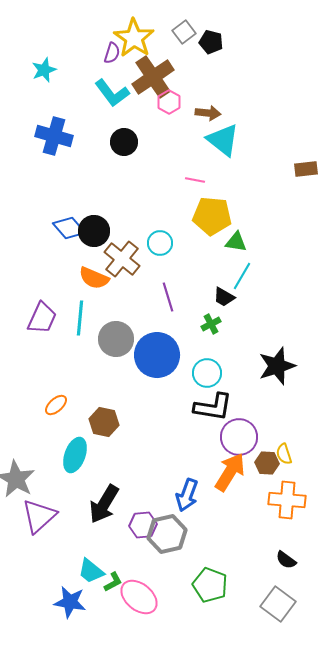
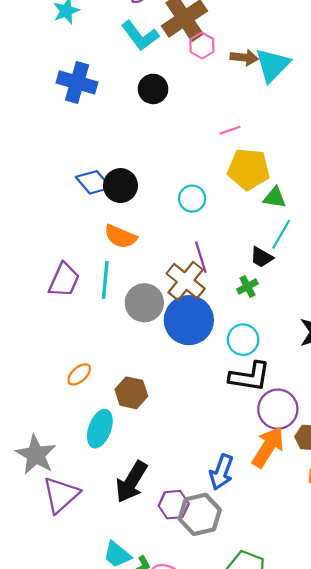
cyan triangle: (223, 140) -> (272, 65), moved, turned 36
pink line: (195, 180) -> (230, 130), turned -30
brown cross: (122, 259) -> (186, 281), moved

